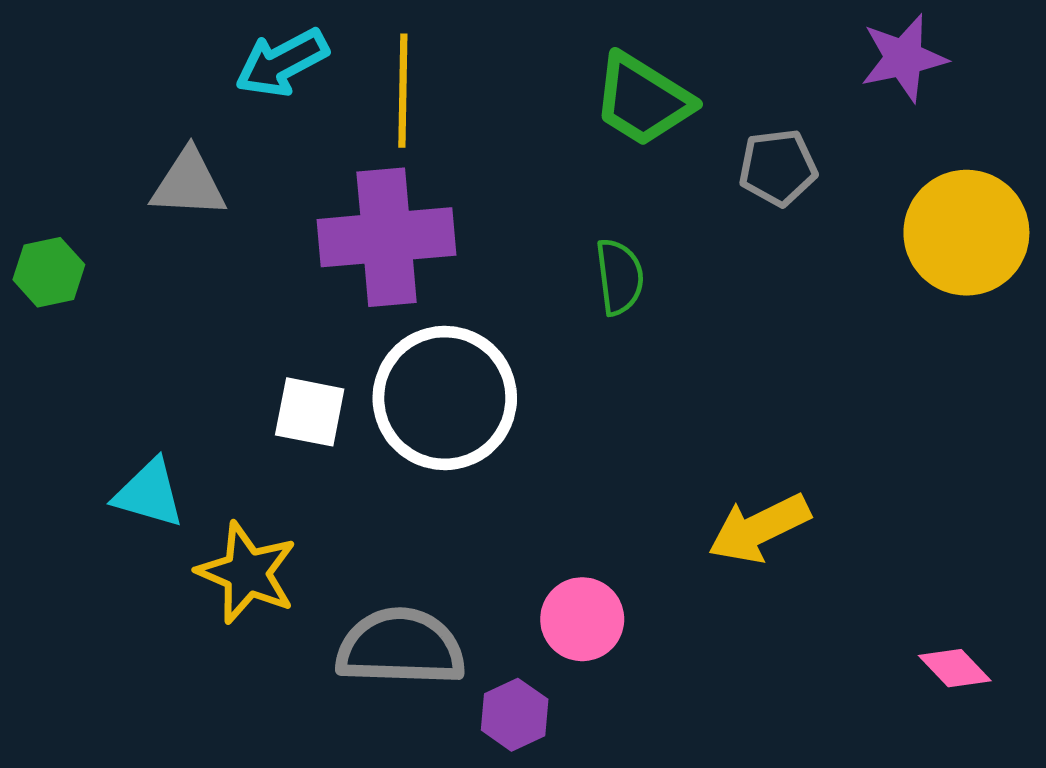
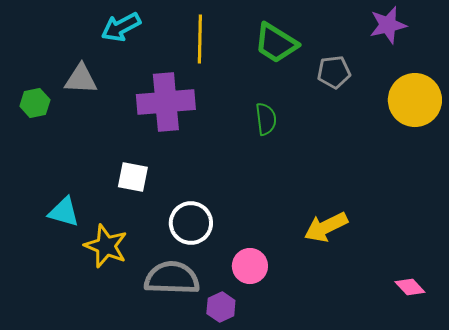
yellow line: (403, 91) -> (200, 39), moved
green hexagon: (49, 272) -> (35, 103), moved
white circle: (445, 398) -> (191, 223), moved, size x0.7

